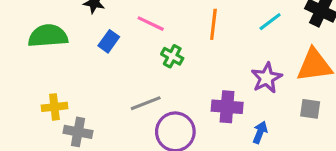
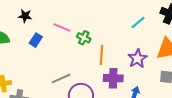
orange line: (213, 24) -> (102, 55), moved
green cross: (172, 56) -> (84, 38), moved

